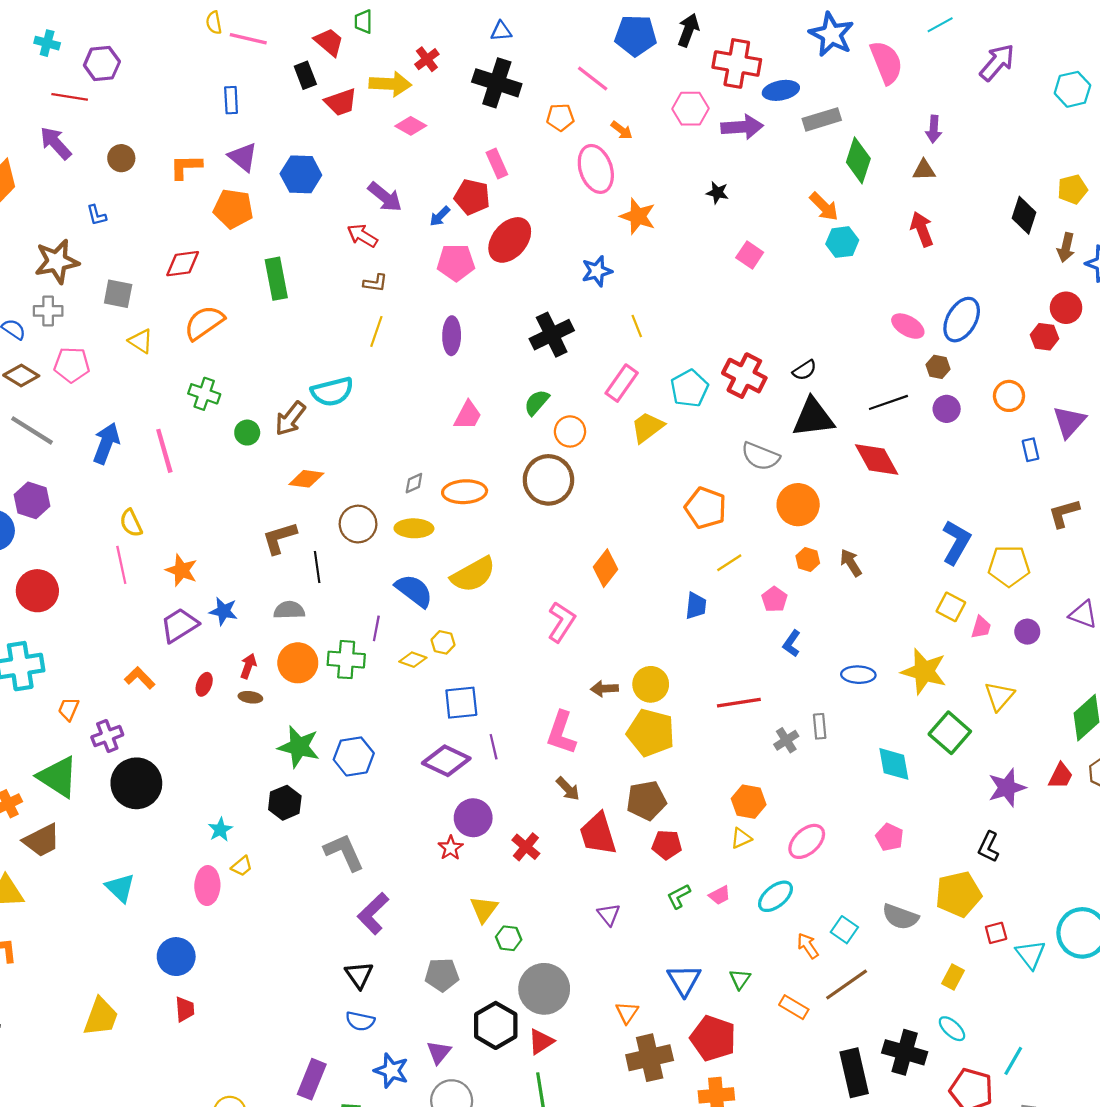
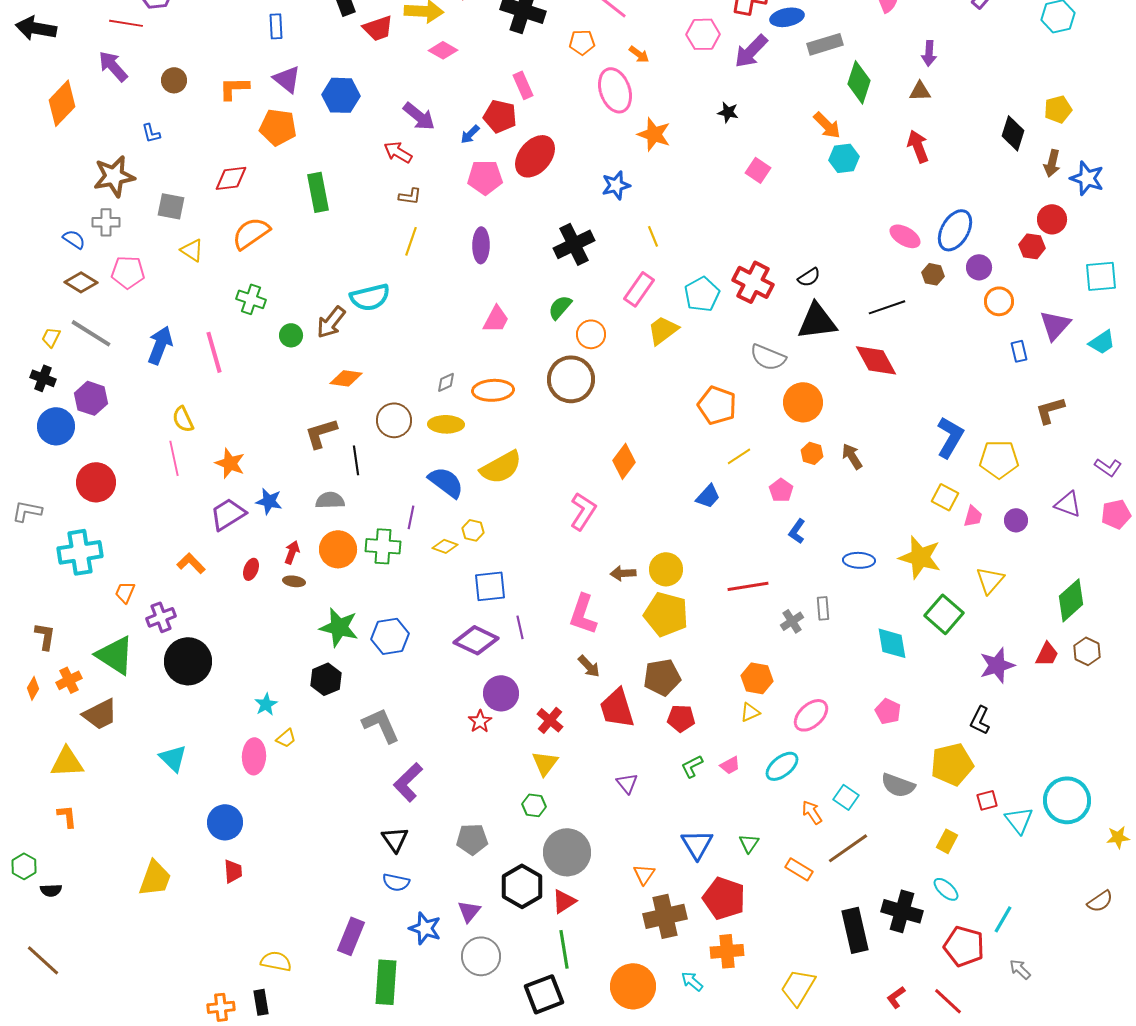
purple arrow: (742, 127) -> (751, 51), turned 138
purple circle: (947, 409) -> (979, 267), moved
blue trapezoid: (696, 606) -> (708, 496), turned 36
yellow triangle: (484, 909) -> (545, 763), moved

